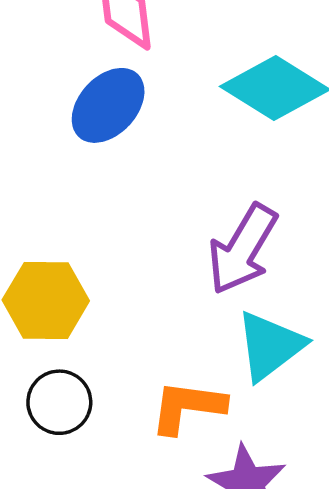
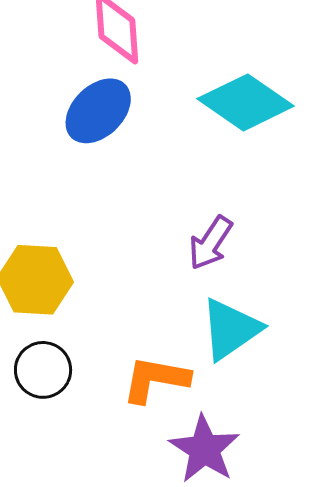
purple arrow: (243, 249) -> (210, 243), size x0.7

